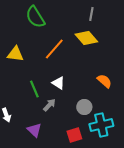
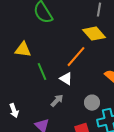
orange line: (54, 49) -> (76, 57), moved
green line: (34, 89) -> (42, 72), moved

